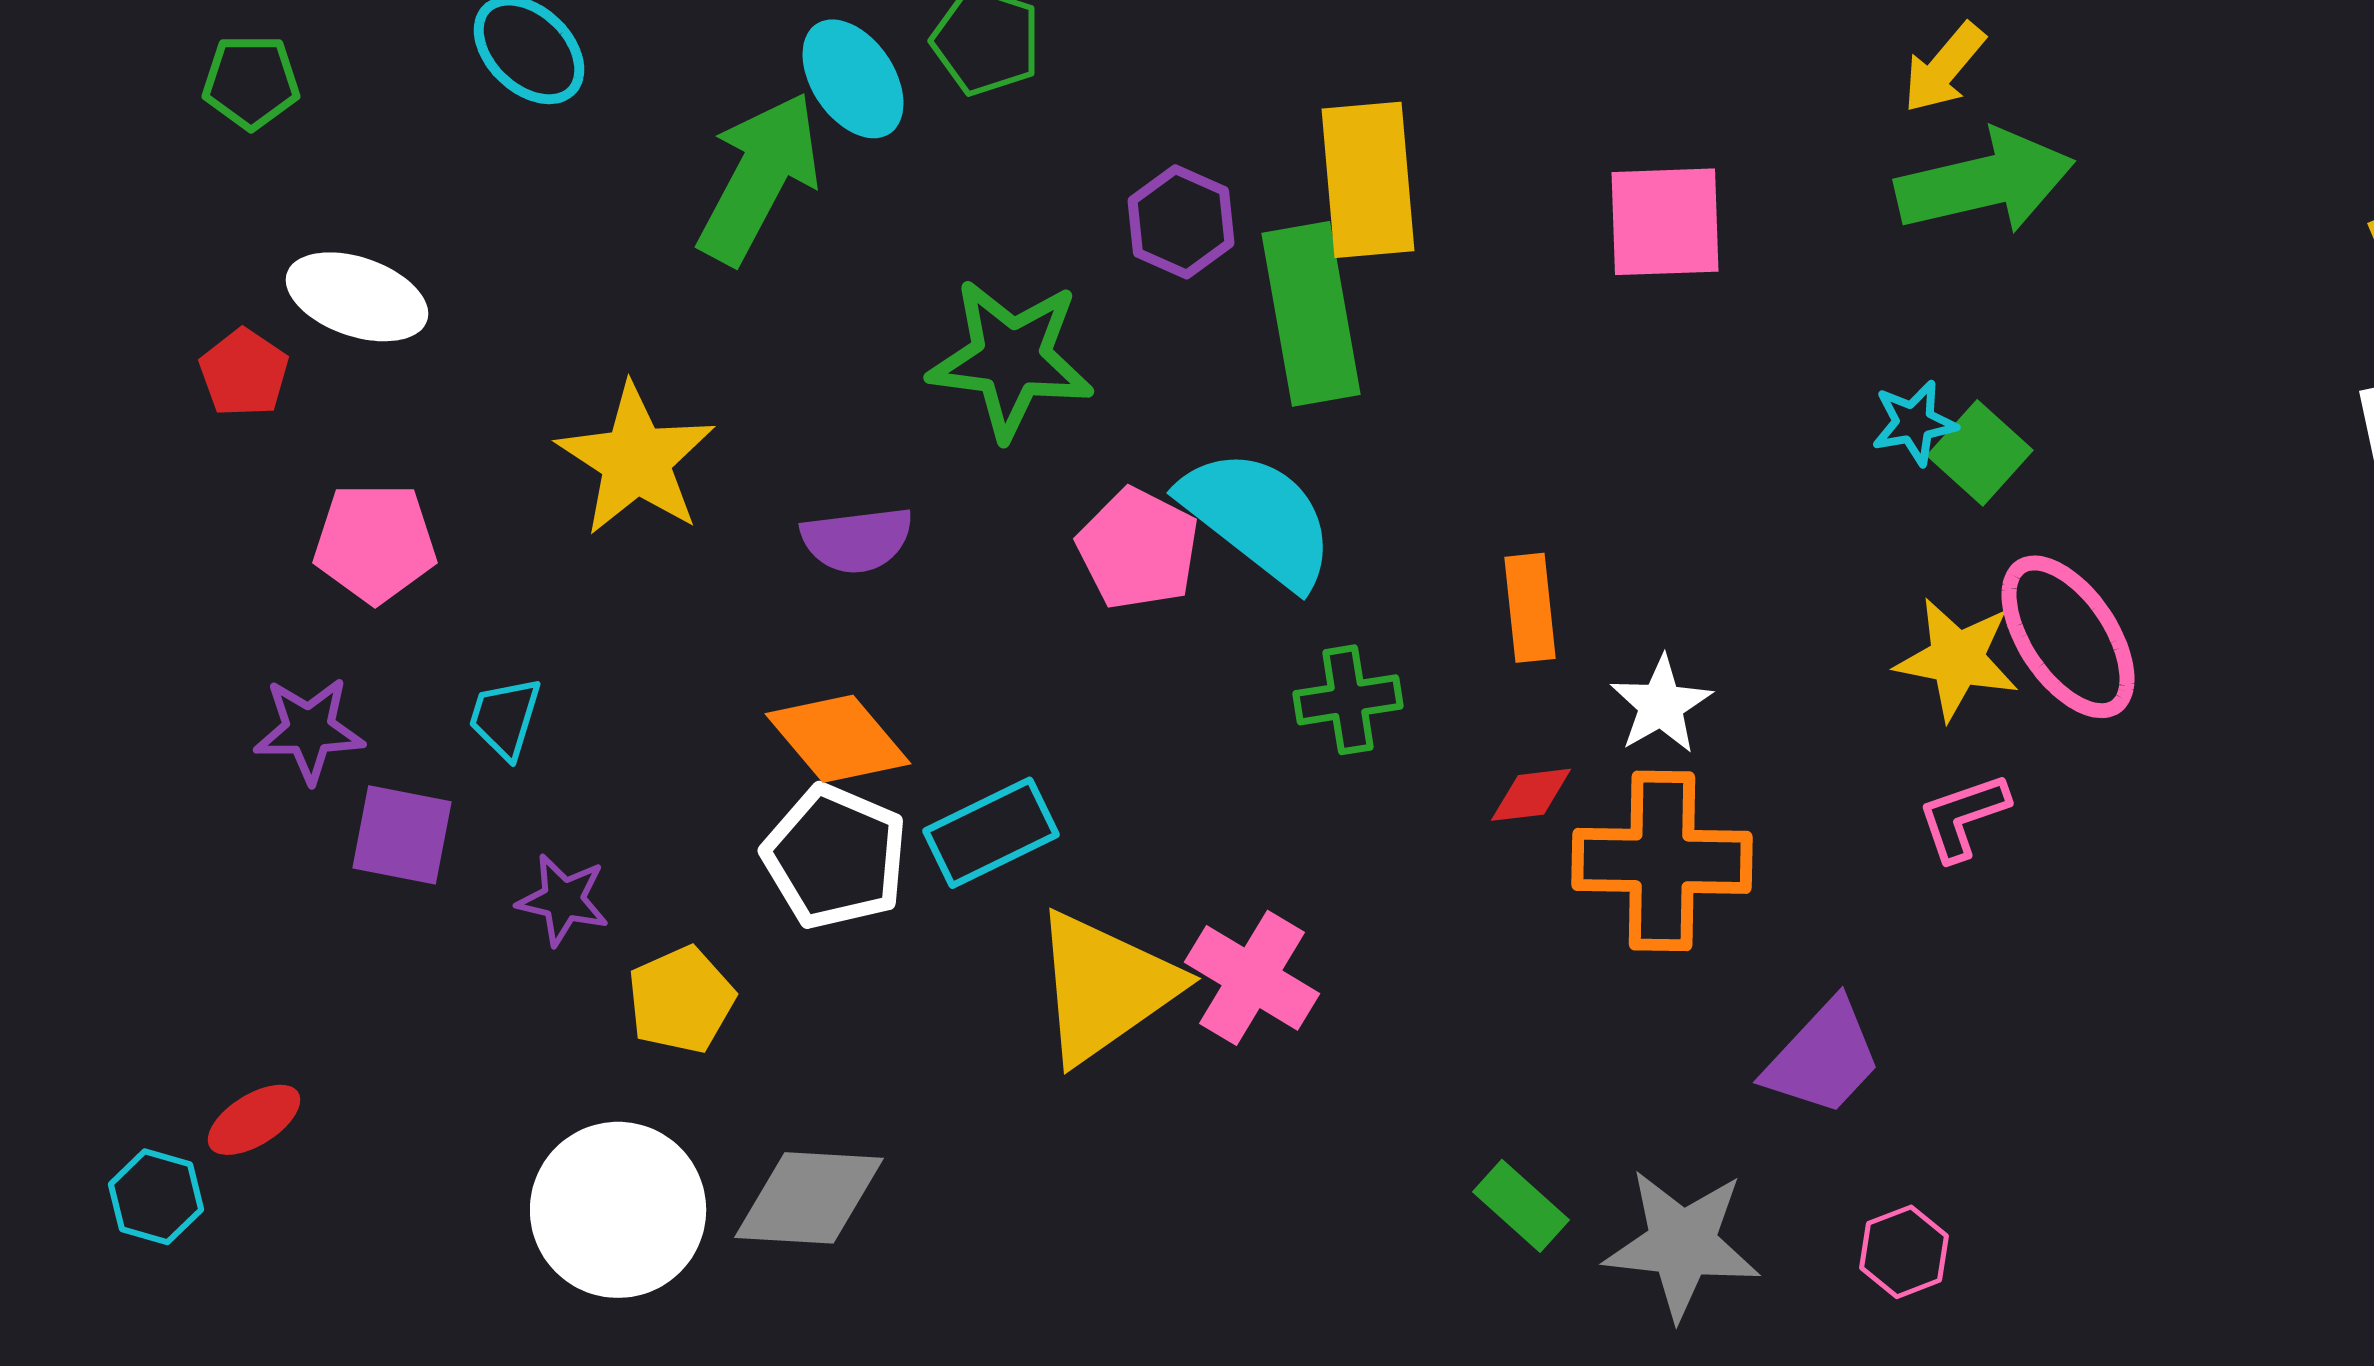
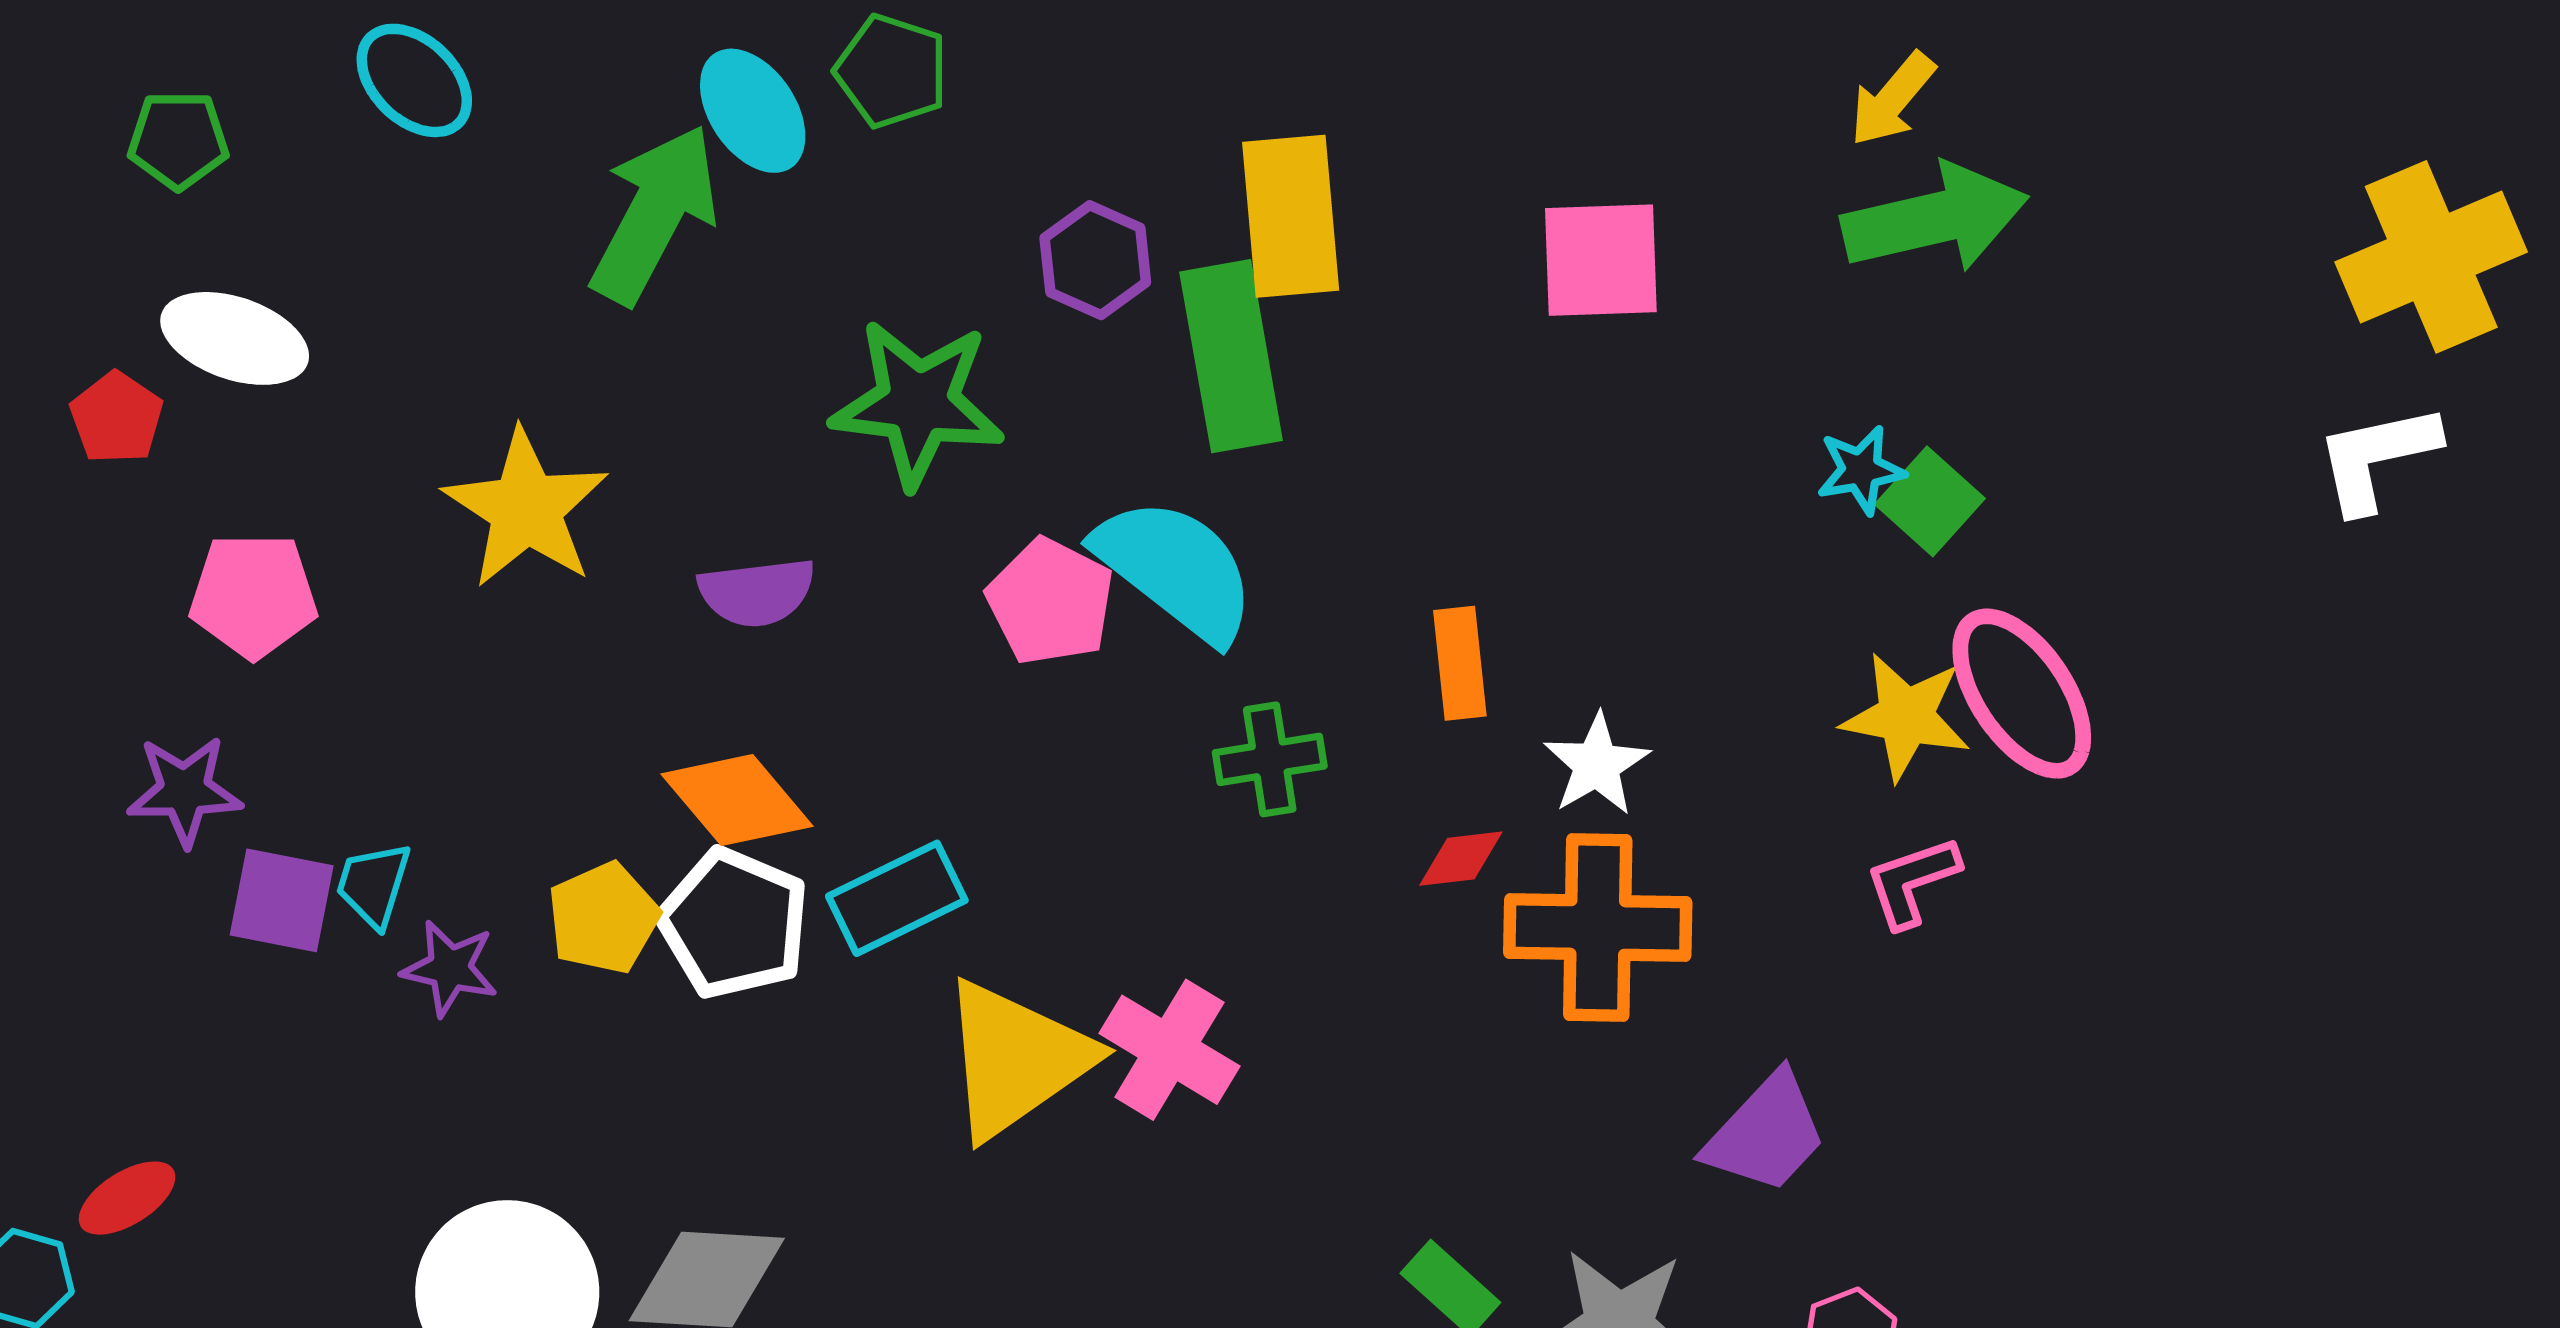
green pentagon: (251, 82) -> (178, 140), moved
cyan trapezoid: (505, 718) -> (374, 885), moved
yellow pentagon: (681, 1000) -> (603, 918), moved

